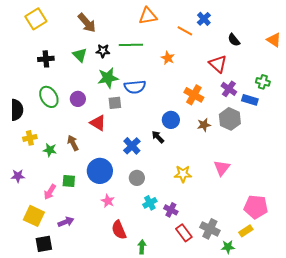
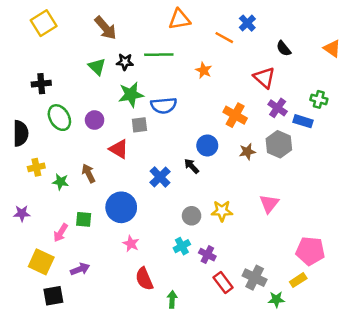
black cross: (46, 59) -> (41, 84), moved
gray circle: (137, 178) -> (192, 216), moved

